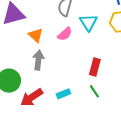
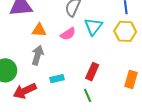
orange triangle: (36, 35) -> (39, 30), turned -49
cyan rectangle: (63, 94) -> (57, 79), moved

